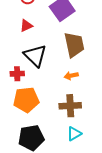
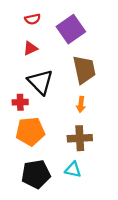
orange arrow: (71, 76) -> (81, 104), turned -72
cyan triangle: (74, 134) -> (73, 170), moved, turned 42

